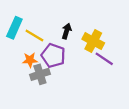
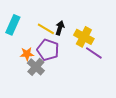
yellow line: (34, 36) -> (46, 29), moved
gray cross: (40, 74) -> (36, 67), turned -30

